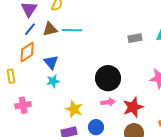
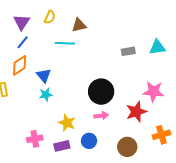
brown triangle: (50, 29) -> (79, 25), moved
pink cross: (23, 105) -> (35, 139), moved
red star: (133, 107) -> (136, 112), moved

